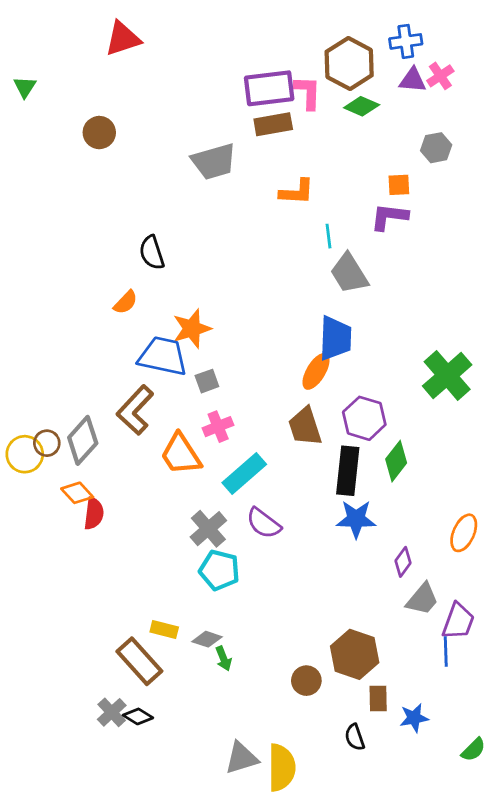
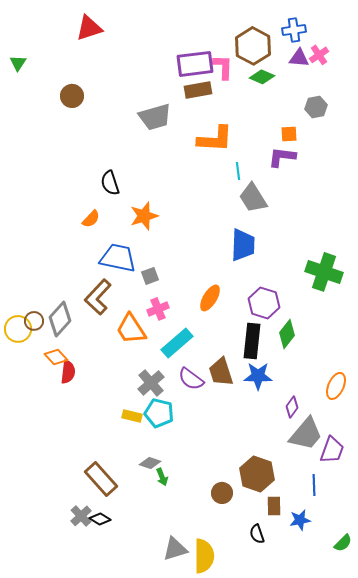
orange L-shape: (297, 192) -> (215, 139), size x1.4
orange star: (192, 329) -> (144, 216), moved
orange ellipse: (316, 371) -> (210, 298), moved
green cross: (447, 375) -> (324, 272), turned -30
brown trapezoid: (305, 427) -> (221, 372), moved
gray trapezoid: (422, 599) -> (306, 434), size x1.4
yellow rectangle: (164, 630) -> (132, 416), moved
blue line: (446, 652) -> (314, 485), moved

